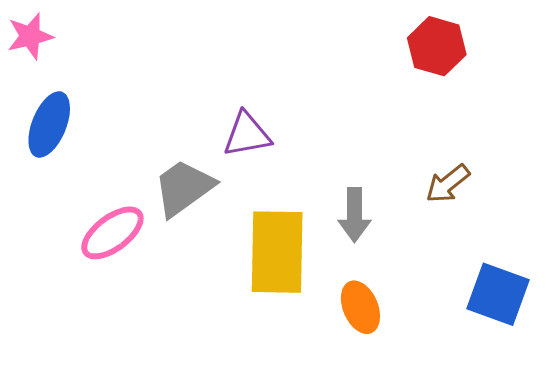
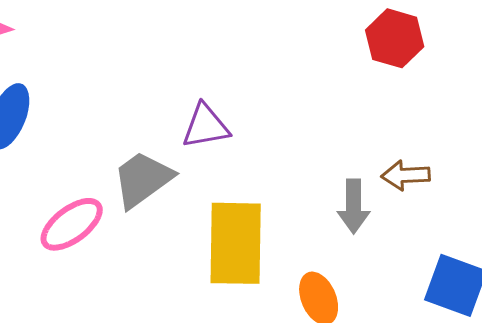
brown arrow: (448, 184) -> (406, 175), turned 36
gray arrow: (354, 215) -> (354, 206), moved

